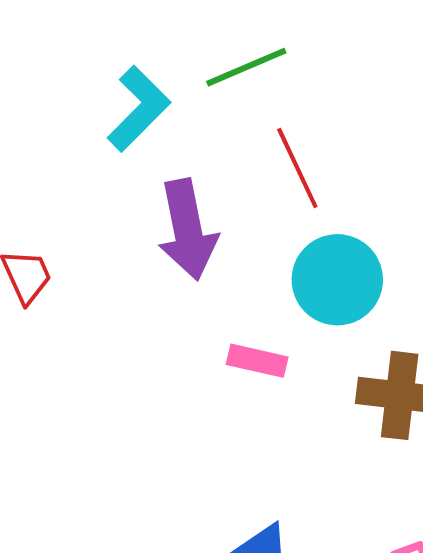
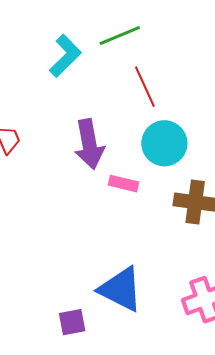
purple arrow: (187, 230) -> (89, 144), moved

